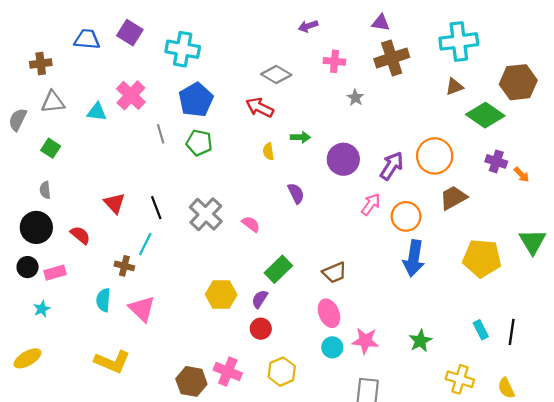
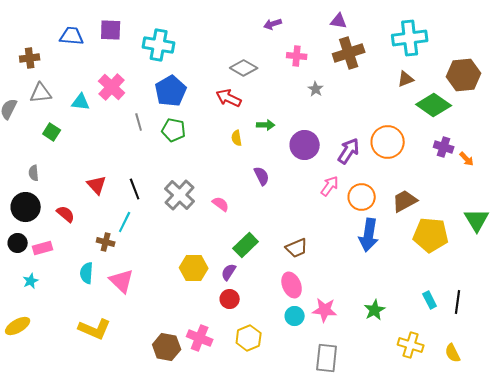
purple square: (130, 33) -> (111, 30), turned -30
green square: (51, 148) -> (52, 132), moved
brown trapezoid: (453, 198) -> (405, 201), moved

